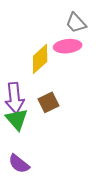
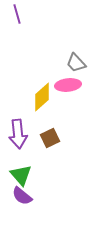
green triangle: (17, 119) -> (21, 175), moved

